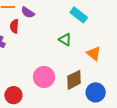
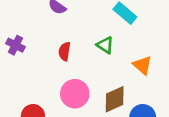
red semicircle: (14, 26) -> (65, 51), moved

